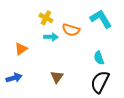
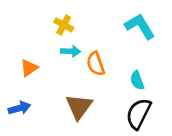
orange semicircle: (71, 30) -> (96, 64), moved, turned 54
brown triangle: (57, 77) -> (79, 107), size x1.5

